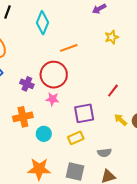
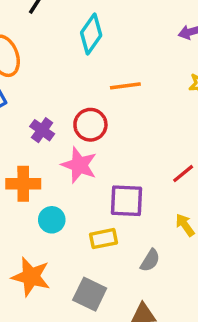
red circle: (54, 75) -> (90, 125), size x0.7
pink star: (52, 99) -> (79, 165), size x1.5
gray semicircle: (104, 153) -> (150, 260), moved, turned -64

